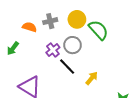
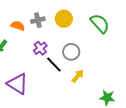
green semicircle: (98, 30) -> (100, 23), moved
gray circle: (73, 45) -> (71, 52), moved

